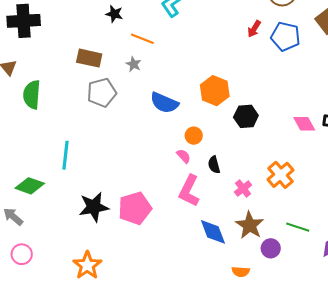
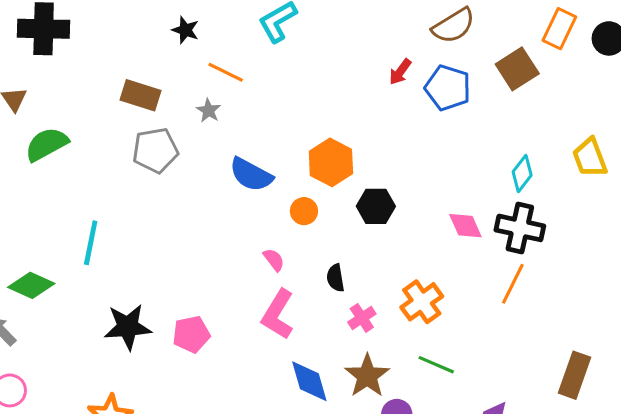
green semicircle: (32, 95) -> (47, 144), turned 52
orange circle: (194, 136) -> (304, 211), moved
black semicircle: (214, 165) -> (335, 278), moved
pink pentagon: (135, 208) -> (191, 334), size x0.7
green line: (298, 227) -> (436, 365), moved

